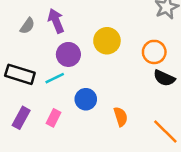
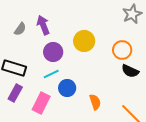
cyan line: (55, 78) -> (51, 74), moved
purple rectangle: (21, 118) -> (15, 93), moved
pink rectangle: (53, 118) -> (41, 103), size x1.5

